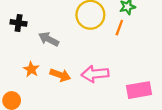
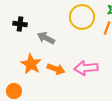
orange star: (31, 69) -> (31, 64), size x1.5

